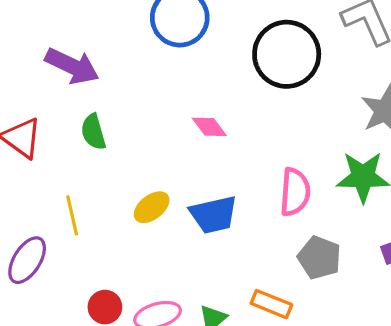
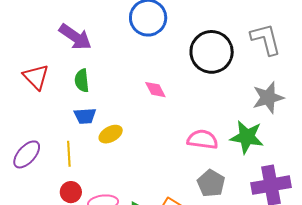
pink semicircle: (295, 192) -> (202, 139), turned -96
yellow line: (72, 215) -> (69, 154), moved
blue trapezoid: (214, 215) -> (85, 116), moved, size x0.7

